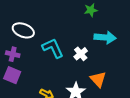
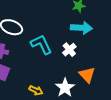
cyan arrow: (105, 37) -> (81, 28), moved

